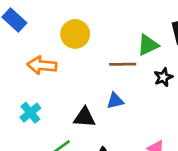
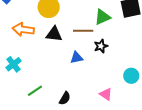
black star: (163, 77) -> (101, 46), moved
black triangle: (84, 117) -> (54, 34), moved

